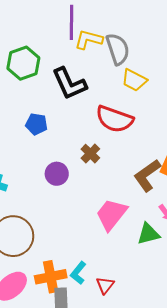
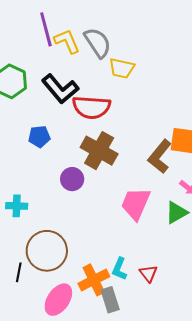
yellow L-shape: (89, 40) -> (67, 41), turned 68
red semicircle: (114, 119) -> (91, 107), moved
brown cross: (90, 154) -> (99, 151), size x1.8

